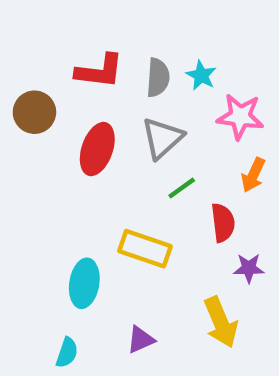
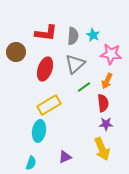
orange arrow: (253, 175) -> (107, 81), moved
yellow rectangle: (145, 249) -> (49, 105), moved, turned -50
purple star: (249, 268) -> (106, 124), moved

